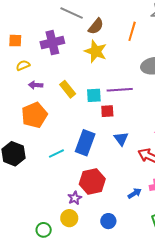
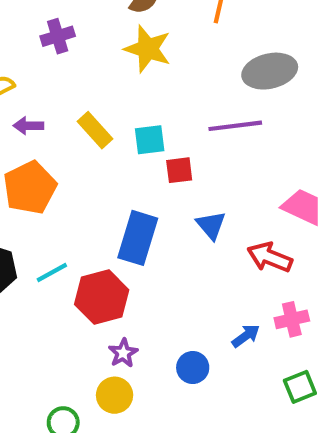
purple cross: (52, 43) -> (58, 36), size x0.7
purple line: (120, 90) -> (235, 126), moved
cyan line: (56, 153) -> (52, 273), moved
red hexagon: (92, 181) -> (102, 297), moved
blue circle: (108, 221) -> (193, 368), moved

